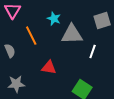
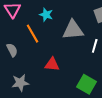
cyan star: (54, 19) -> (46, 15), moved

